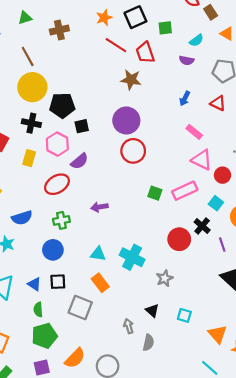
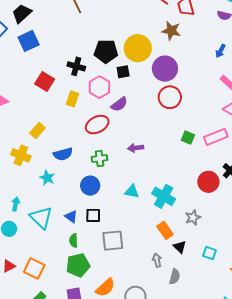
yellow circle: (32, 87) -> (138, 48), moved
orange rectangle: (100, 283) -> (165, 230), moved
gray square: (80, 307) -> (113, 241), turned -30

